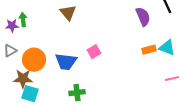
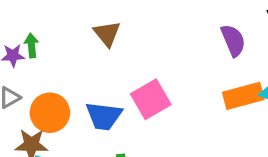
orange rectangle: (149, 50) -> (243, 96), size x1.6
pink square: (94, 52) -> (151, 99), size x1.6

